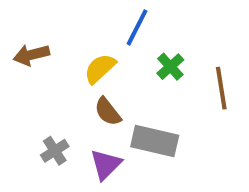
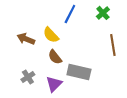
brown arrow: (31, 55) -> (26, 39), moved, turned 36
green cross: (170, 67) -> (103, 13), moved
yellow semicircle: (100, 69) -> (51, 35), turned -90

